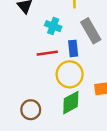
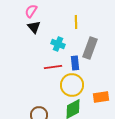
gray rectangle: (91, 31) -> (90, 48), turned 50

